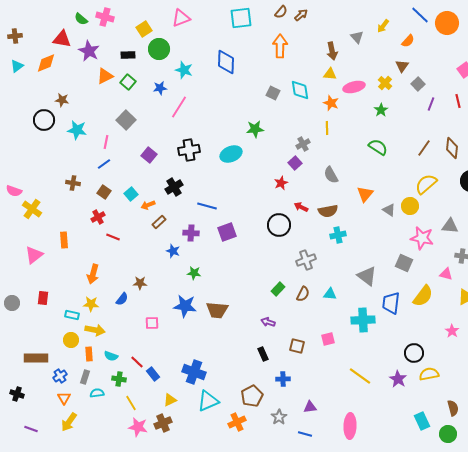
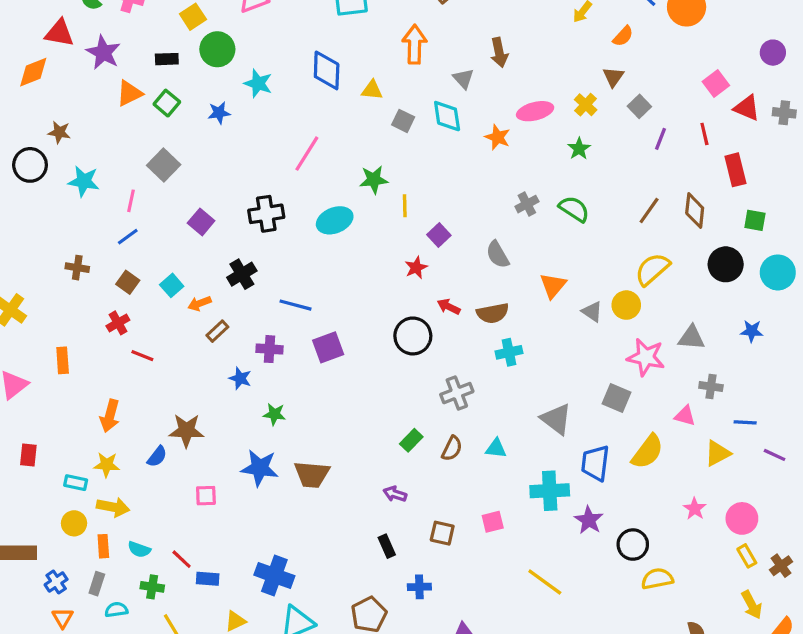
gray triangle: (357, 37) -> (463, 79), moved
yellow triangle: (330, 74) -> (372, 90), moved
pink line: (179, 107) -> (307, 154), moved
yellow line: (327, 128) -> (405, 206), moved
gray cross: (303, 144) -> (527, 204), moved
brown star: (140, 283) -> (186, 430), size x1.5
blue rectangle: (153, 374) -> (208, 579), turned -48
purple star: (398, 379) -> (589, 520), moved

